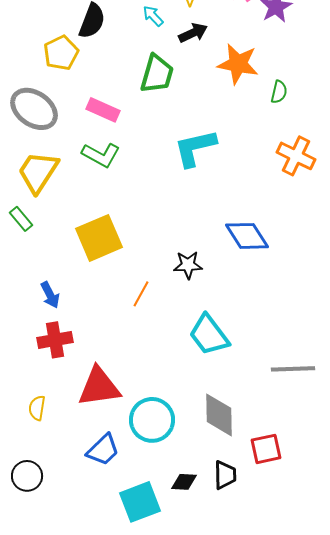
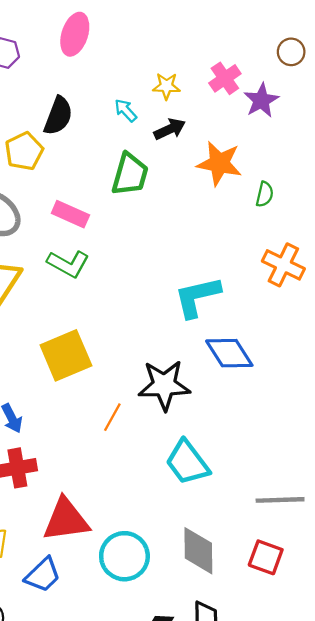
cyan L-shape: (195, 148) -> (197, 297), moved
black star: (188, 265) -> (164, 385), size x1.6
red square: (266, 449) -> (266, 557), moved, turned 32
blue trapezoid: (103, 450) -> (43, 575), moved

